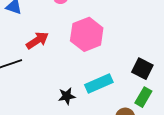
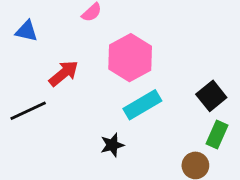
black square: (142, 69) -> (211, 96), turned 30
cyan rectangle: (99, 84) -> (142, 105), moved

